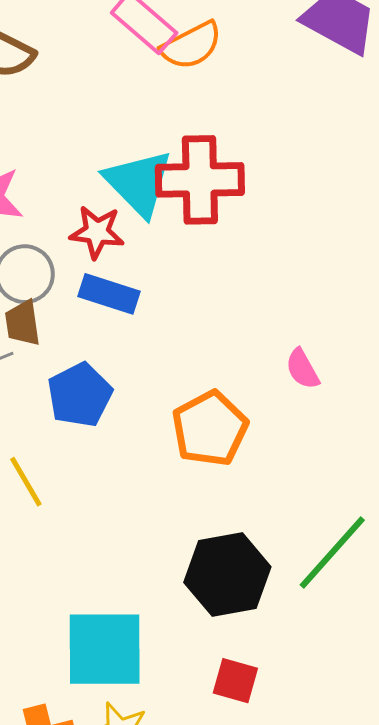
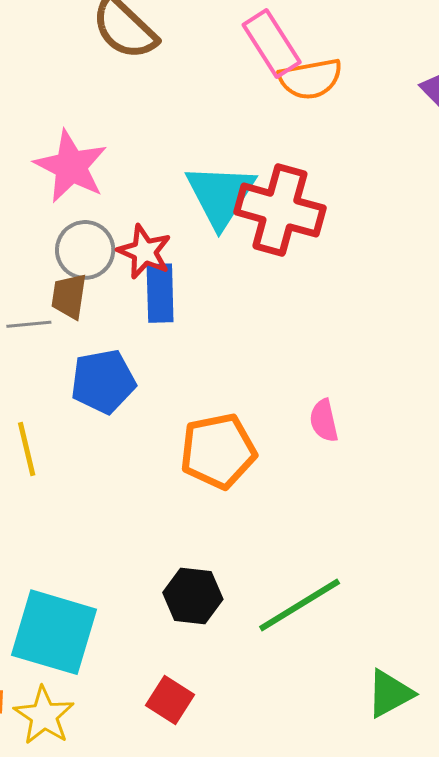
red star: (97, 232) -> (144, 252), moved
blue rectangle: (109, 294) -> (160, 293), turned 54
black hexagon: (227, 575) -> (193, 596), size x0.7

